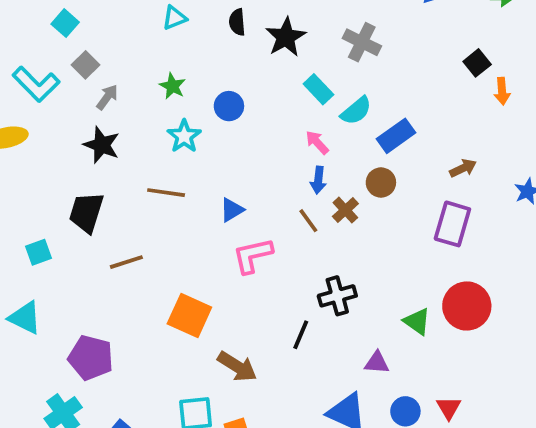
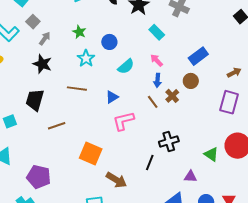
cyan semicircle: (356, 111) -> (126, 66), moved

